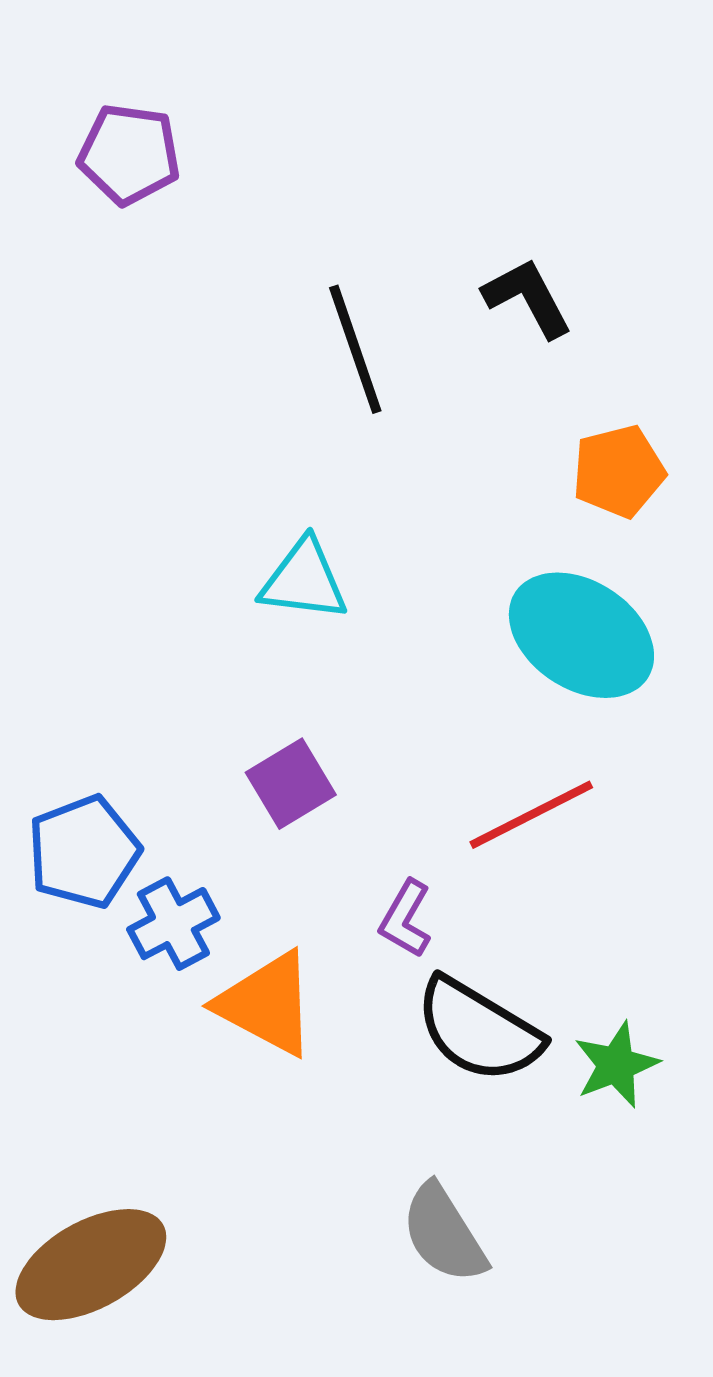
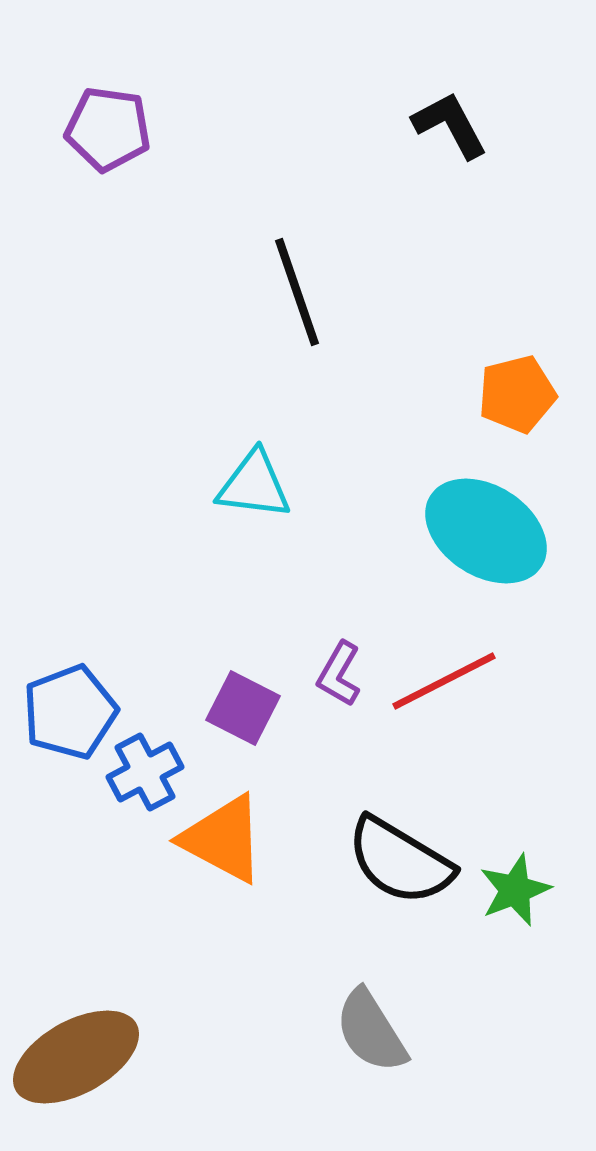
black L-shape: (528, 298) -> (450, 125), moved
purple square: (291, 784) -> (243, 708), moved, turned -32
purple L-shape: (406, 919) -> (339, 674), moved

